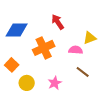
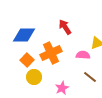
orange square: (12, 65) -> (27, 60), moved
yellow circle: (27, 83) -> (34, 77), moved

